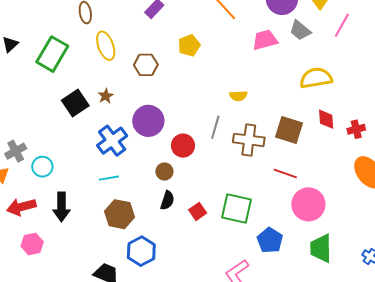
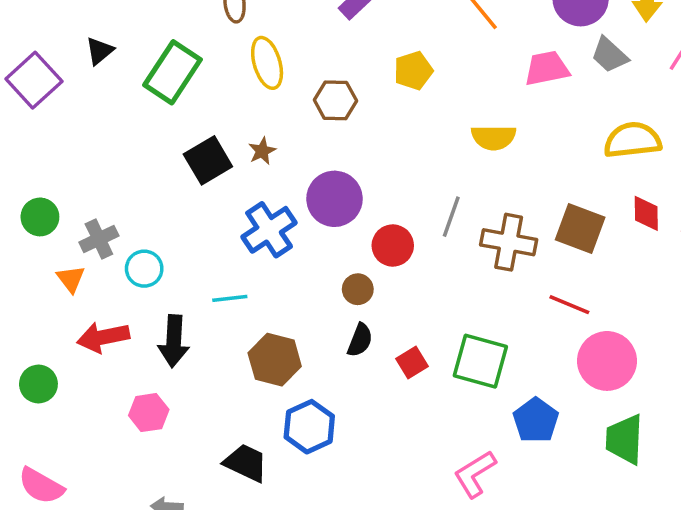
yellow semicircle: (238, 96) -> (494, 137), moved, size x1.4
cyan line: (109, 178) -> (230, 298), moved
pink hexagon: (32, 244) -> (149, 413), moved

